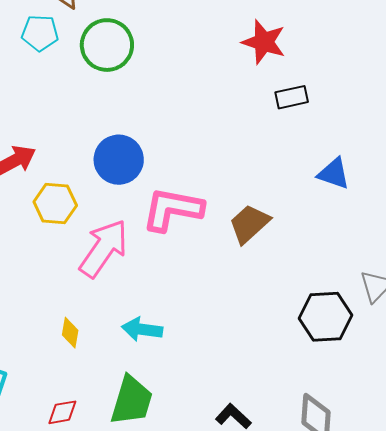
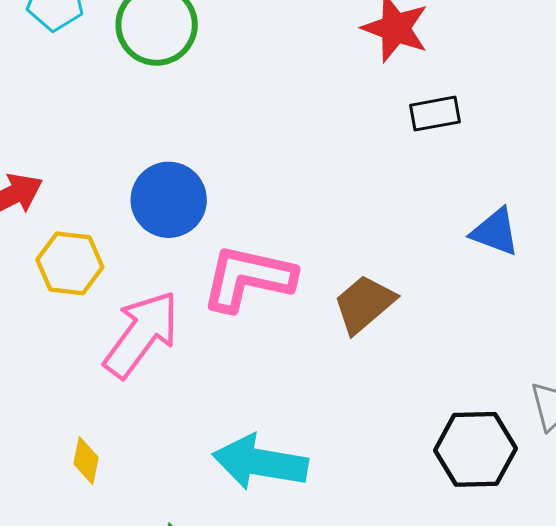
cyan arrow: (142, 329) -> (260, 462), moved, size x1.5

